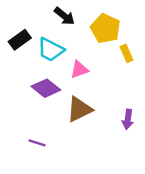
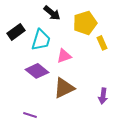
yellow pentagon: (105, 29) -> (85, 23), turned 30
cyan trapezoid: (51, 50) -> (41, 40), turned -100

